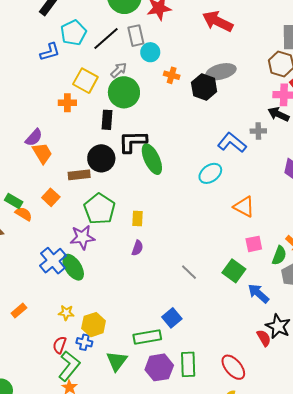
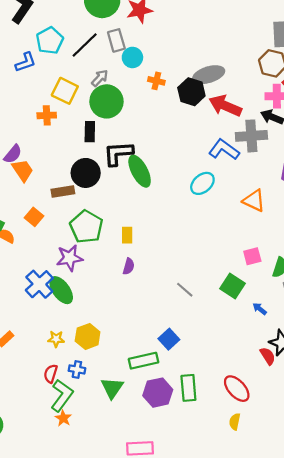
red arrow: (218, 21) -> (225, 106), moved
gray cross: (258, 131) -> (251, 136), size x1.8
orange triangle: (244, 207) -> (254, 201), moved
blue arrow: (258, 293) -> (260, 309), size x0.6
yellow hexagon: (94, 325) -> (88, 336), moved

